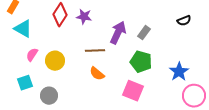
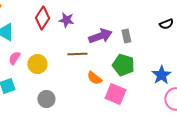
purple arrow: (118, 33) -> (100, 36), turned 45
gray rectangle: (144, 33) -> (126, 36), turned -48
orange semicircle: (97, 74) -> (94, 78), moved
gray circle: (49, 96) -> (46, 99), moved

